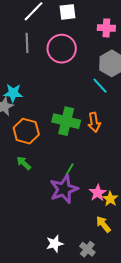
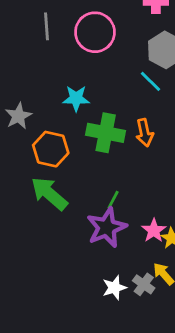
cyan star: (13, 93) -> (76, 98), moved
green arrow: (24, 163) -> (49, 194), size x1.8
white star: (55, 244) -> (114, 288), moved
gray cross: (87, 249) -> (144, 284), moved

